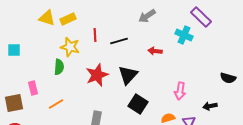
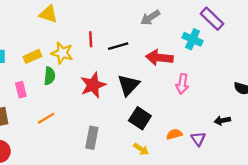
yellow triangle: (47, 18) -> (48, 14), moved
yellow rectangle: (68, 19) -> (32, 56), moved
red arrow: (155, 51) -> (159, 58), size x1.6
pink rectangle: (33, 88) -> (21, 90), moved
pink arrow: (180, 91) -> (182, 84), moved

